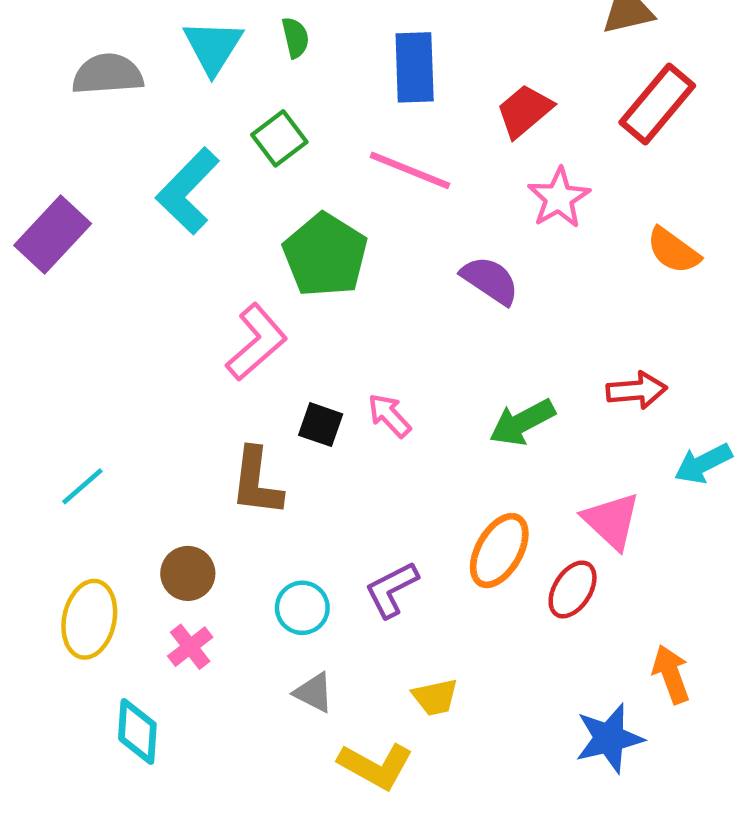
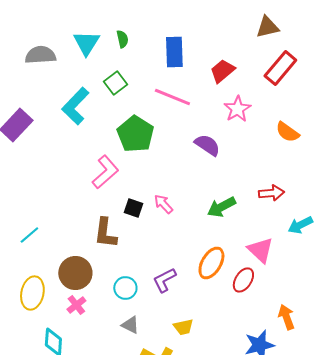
brown circle: (188, 573) -> (75, 273), size x1.4

